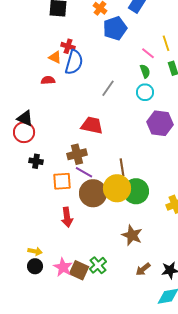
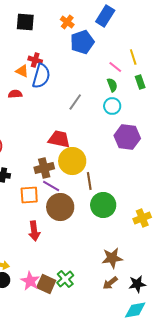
yellow circle: (117, 188) -> (72, 161), moved
brown star: (132, 235) -> (112, 258), moved, turned -30

